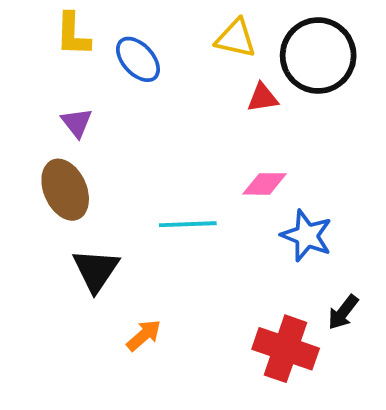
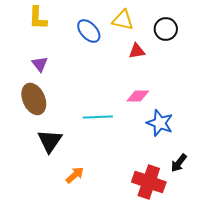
black circle: (318, 56) -> (166, 29), size x0.6
blue ellipse: (138, 59) -> (89, 31), moved

